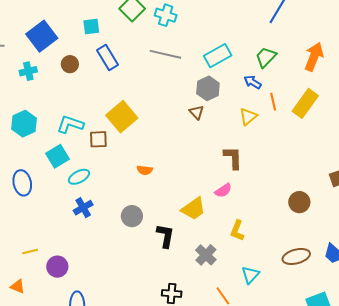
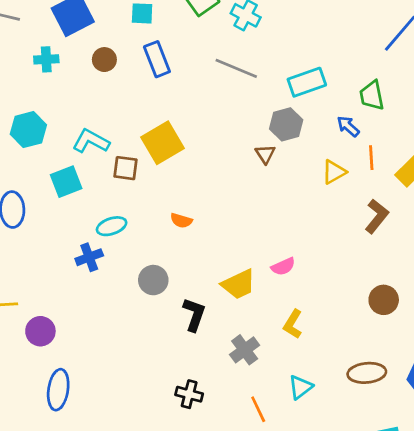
green trapezoid: (266, 57) -> (372, 95), turned -65
brown L-shape: (233, 158) -> (377, 216), moved, turned 30
cyan ellipse: (79, 177) -> (112, 226), moved

